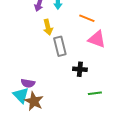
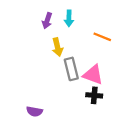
pink triangle: (97, 39) -> (93, 75), moved

